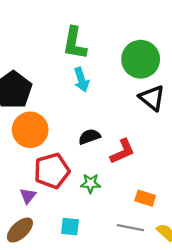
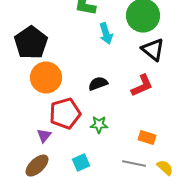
cyan arrow: (81, 80) -> (106, 34), moved
red L-shape: (122, 151) -> (142, 86), moved
cyan square: (70, 227) -> (81, 163), turned -30

